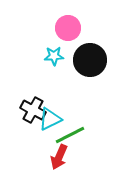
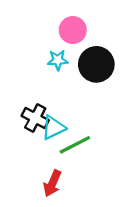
red arrow: (59, 157) -> (52, 183), moved

